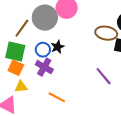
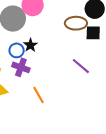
orange line: (57, 97) -> (38, 95), turned 42

